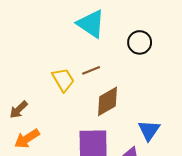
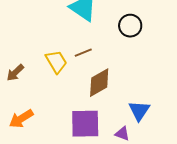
brown arrow: (19, 110) -> (15, 73), moved

